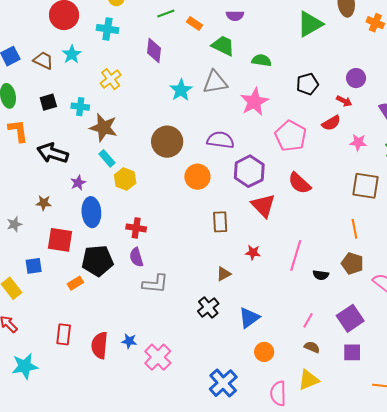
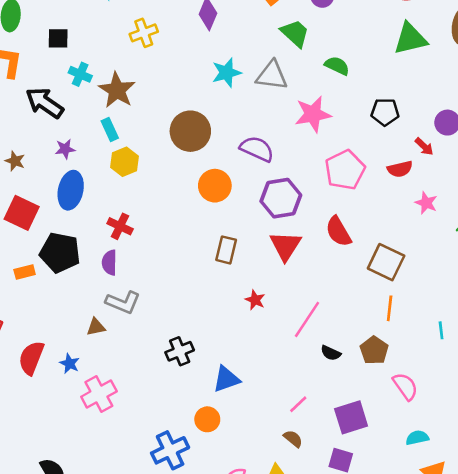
cyan cross: (80, 107) -> (80, 74), moved
brown square: (365, 186) -> (386, 262), moved
brown triangle: (224, 274) -> (96, 327), moved
orange circle: (264, 352) -> (207, 419), moved

